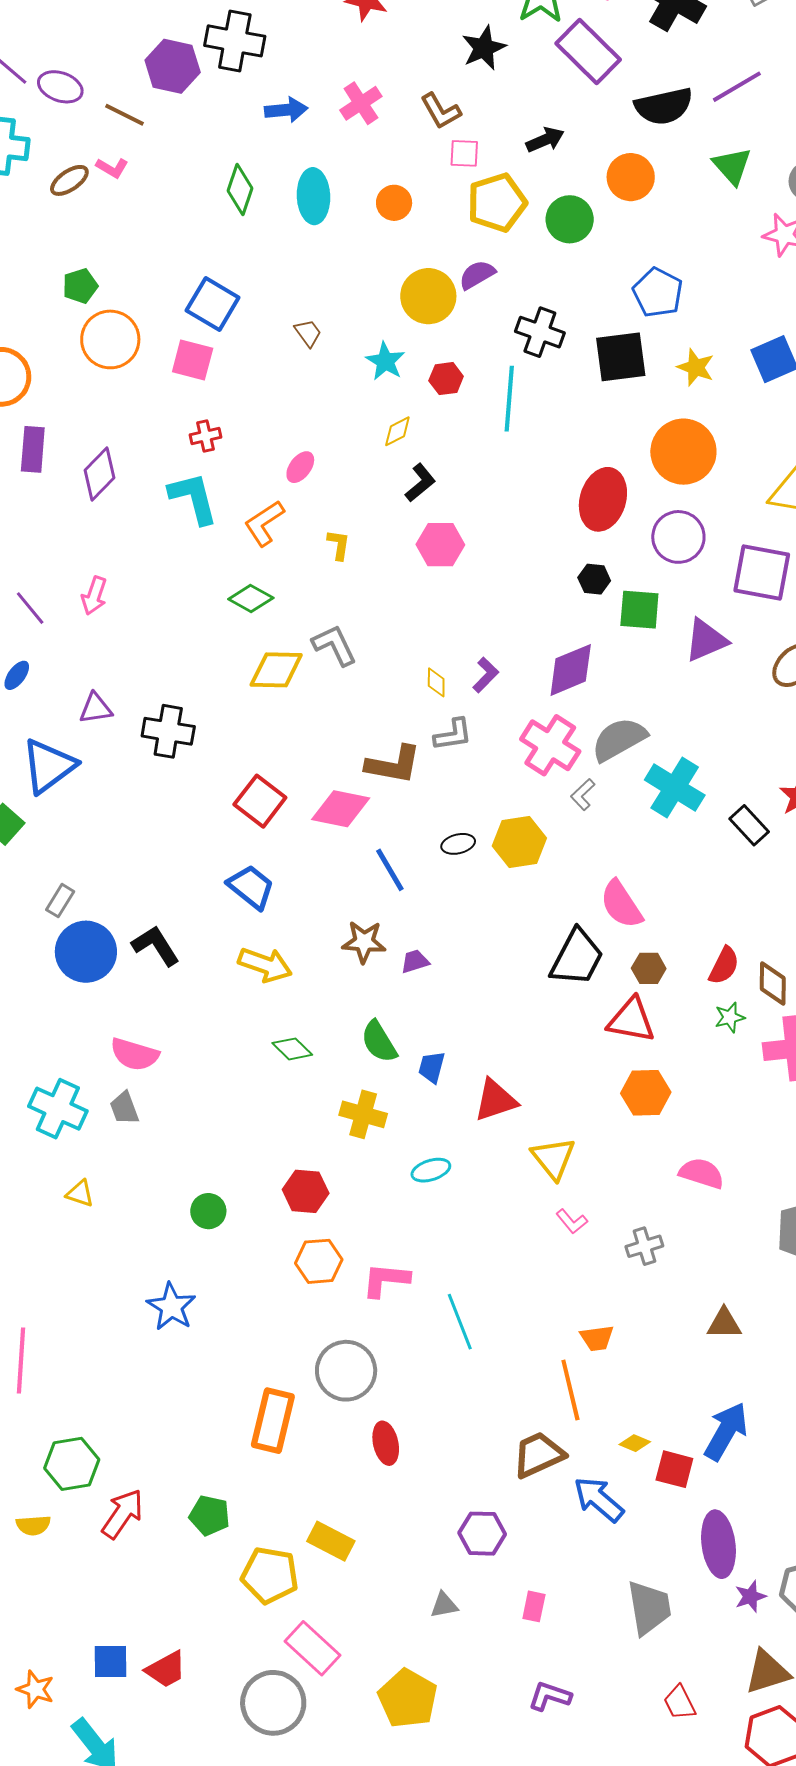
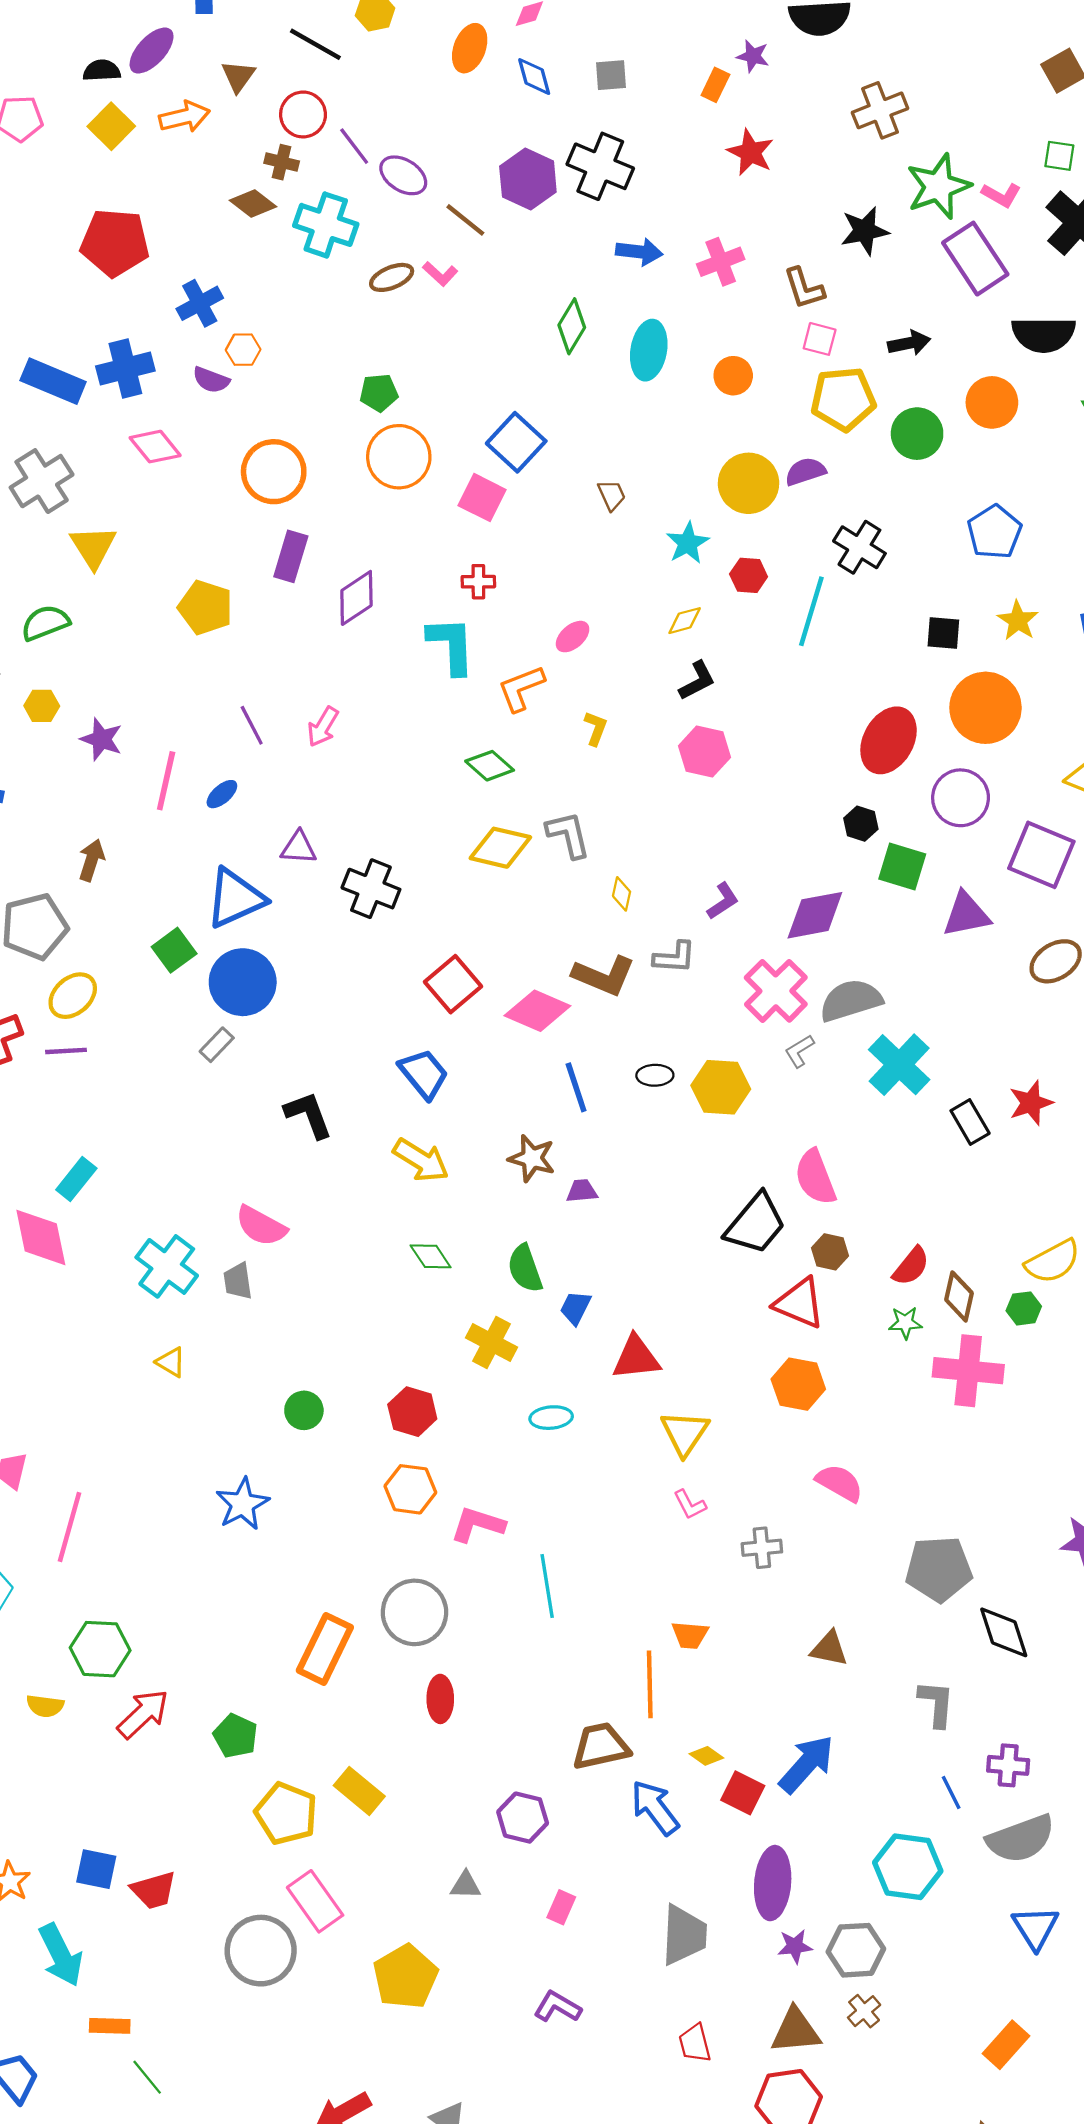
black square: (621, 357) -> (943, 633), moved, size x0.6
yellow diamond: (436, 682) -> (622, 894), moved
blue circle: (86, 952) -> (243, 982), moved

